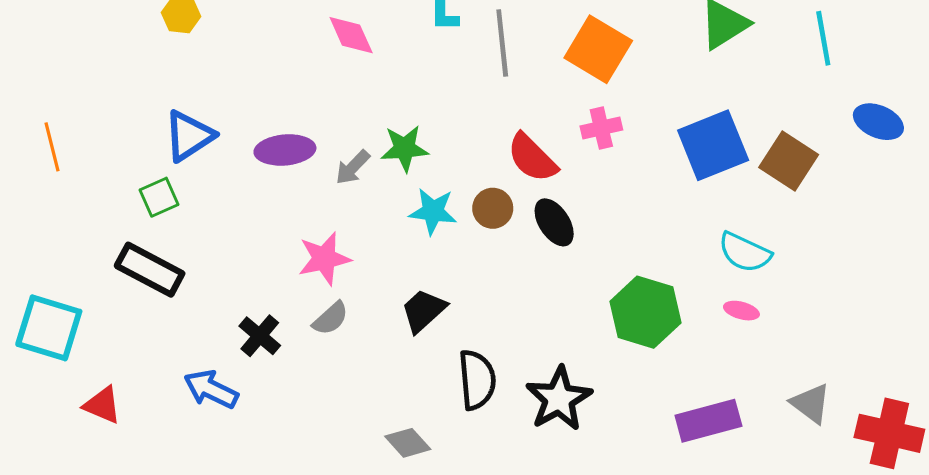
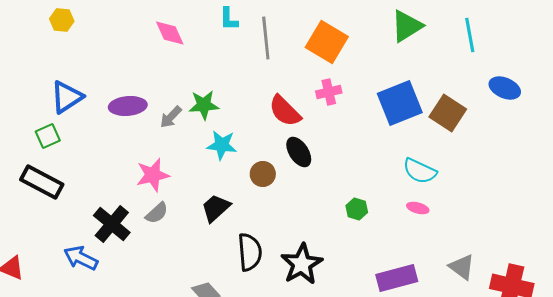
brown circle: (493, 208) -> (263, 174), moved
green hexagon: (645, 312) -> (357, 209), size x0.5
black cross: (260, 336) -> (112, 224), size x1.4

